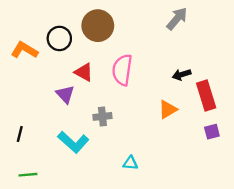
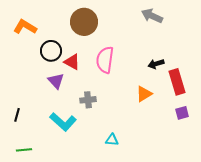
gray arrow: (177, 19) -> (152, 16), turned -105
black circle: (59, 38) -> (51, 51), moved
orange L-shape: (24, 50) -> (25, 27), moved

